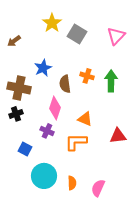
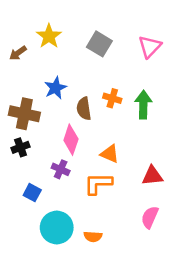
yellow star: (52, 23) -> (49, 36), moved
orange semicircle: (72, 183) -> (93, 237), turned 96
pink semicircle: (98, 188) -> (150, 217), moved

